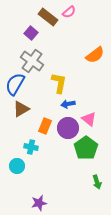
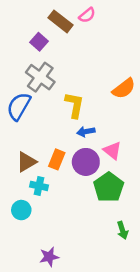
orange semicircle: (95, 55) -> (124, 89), moved
brown triangle: (21, 109) -> (26, 162), moved

